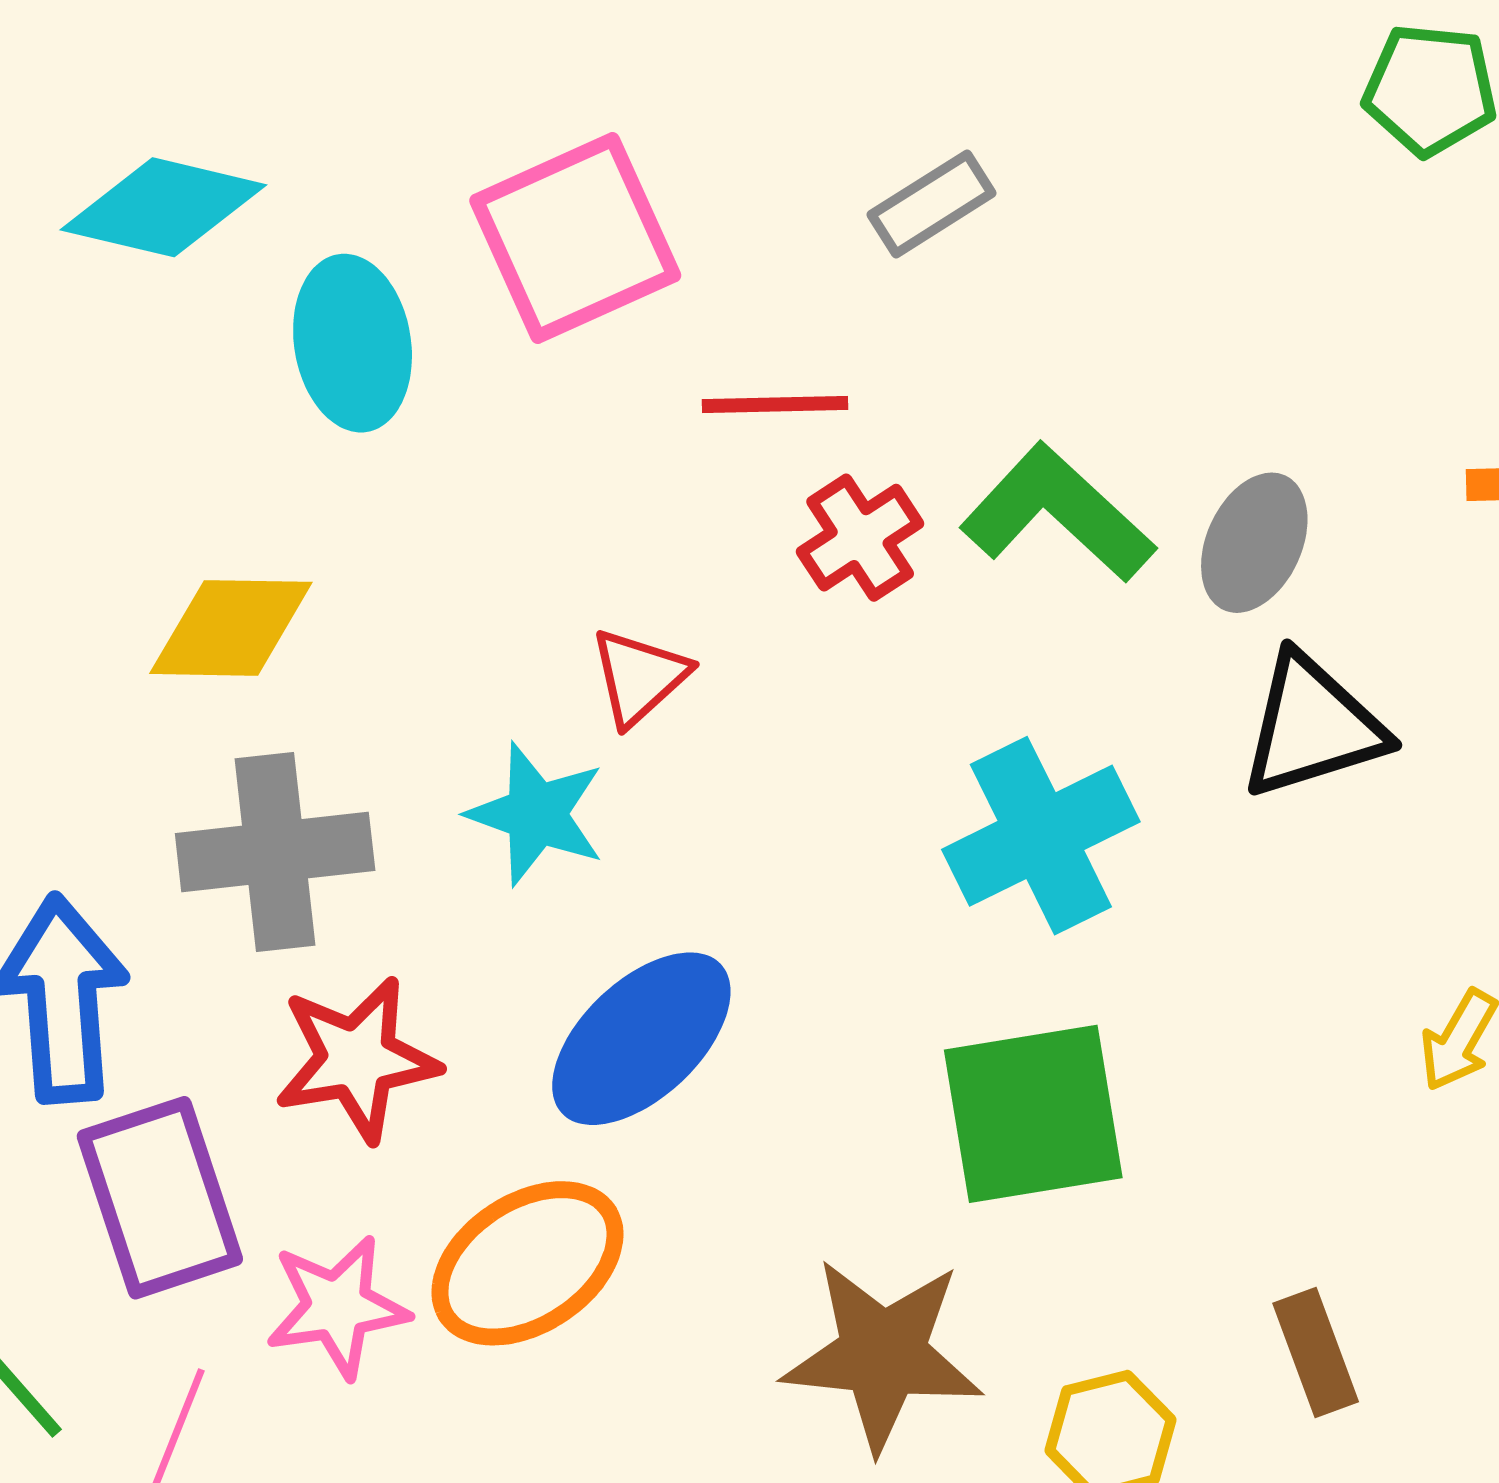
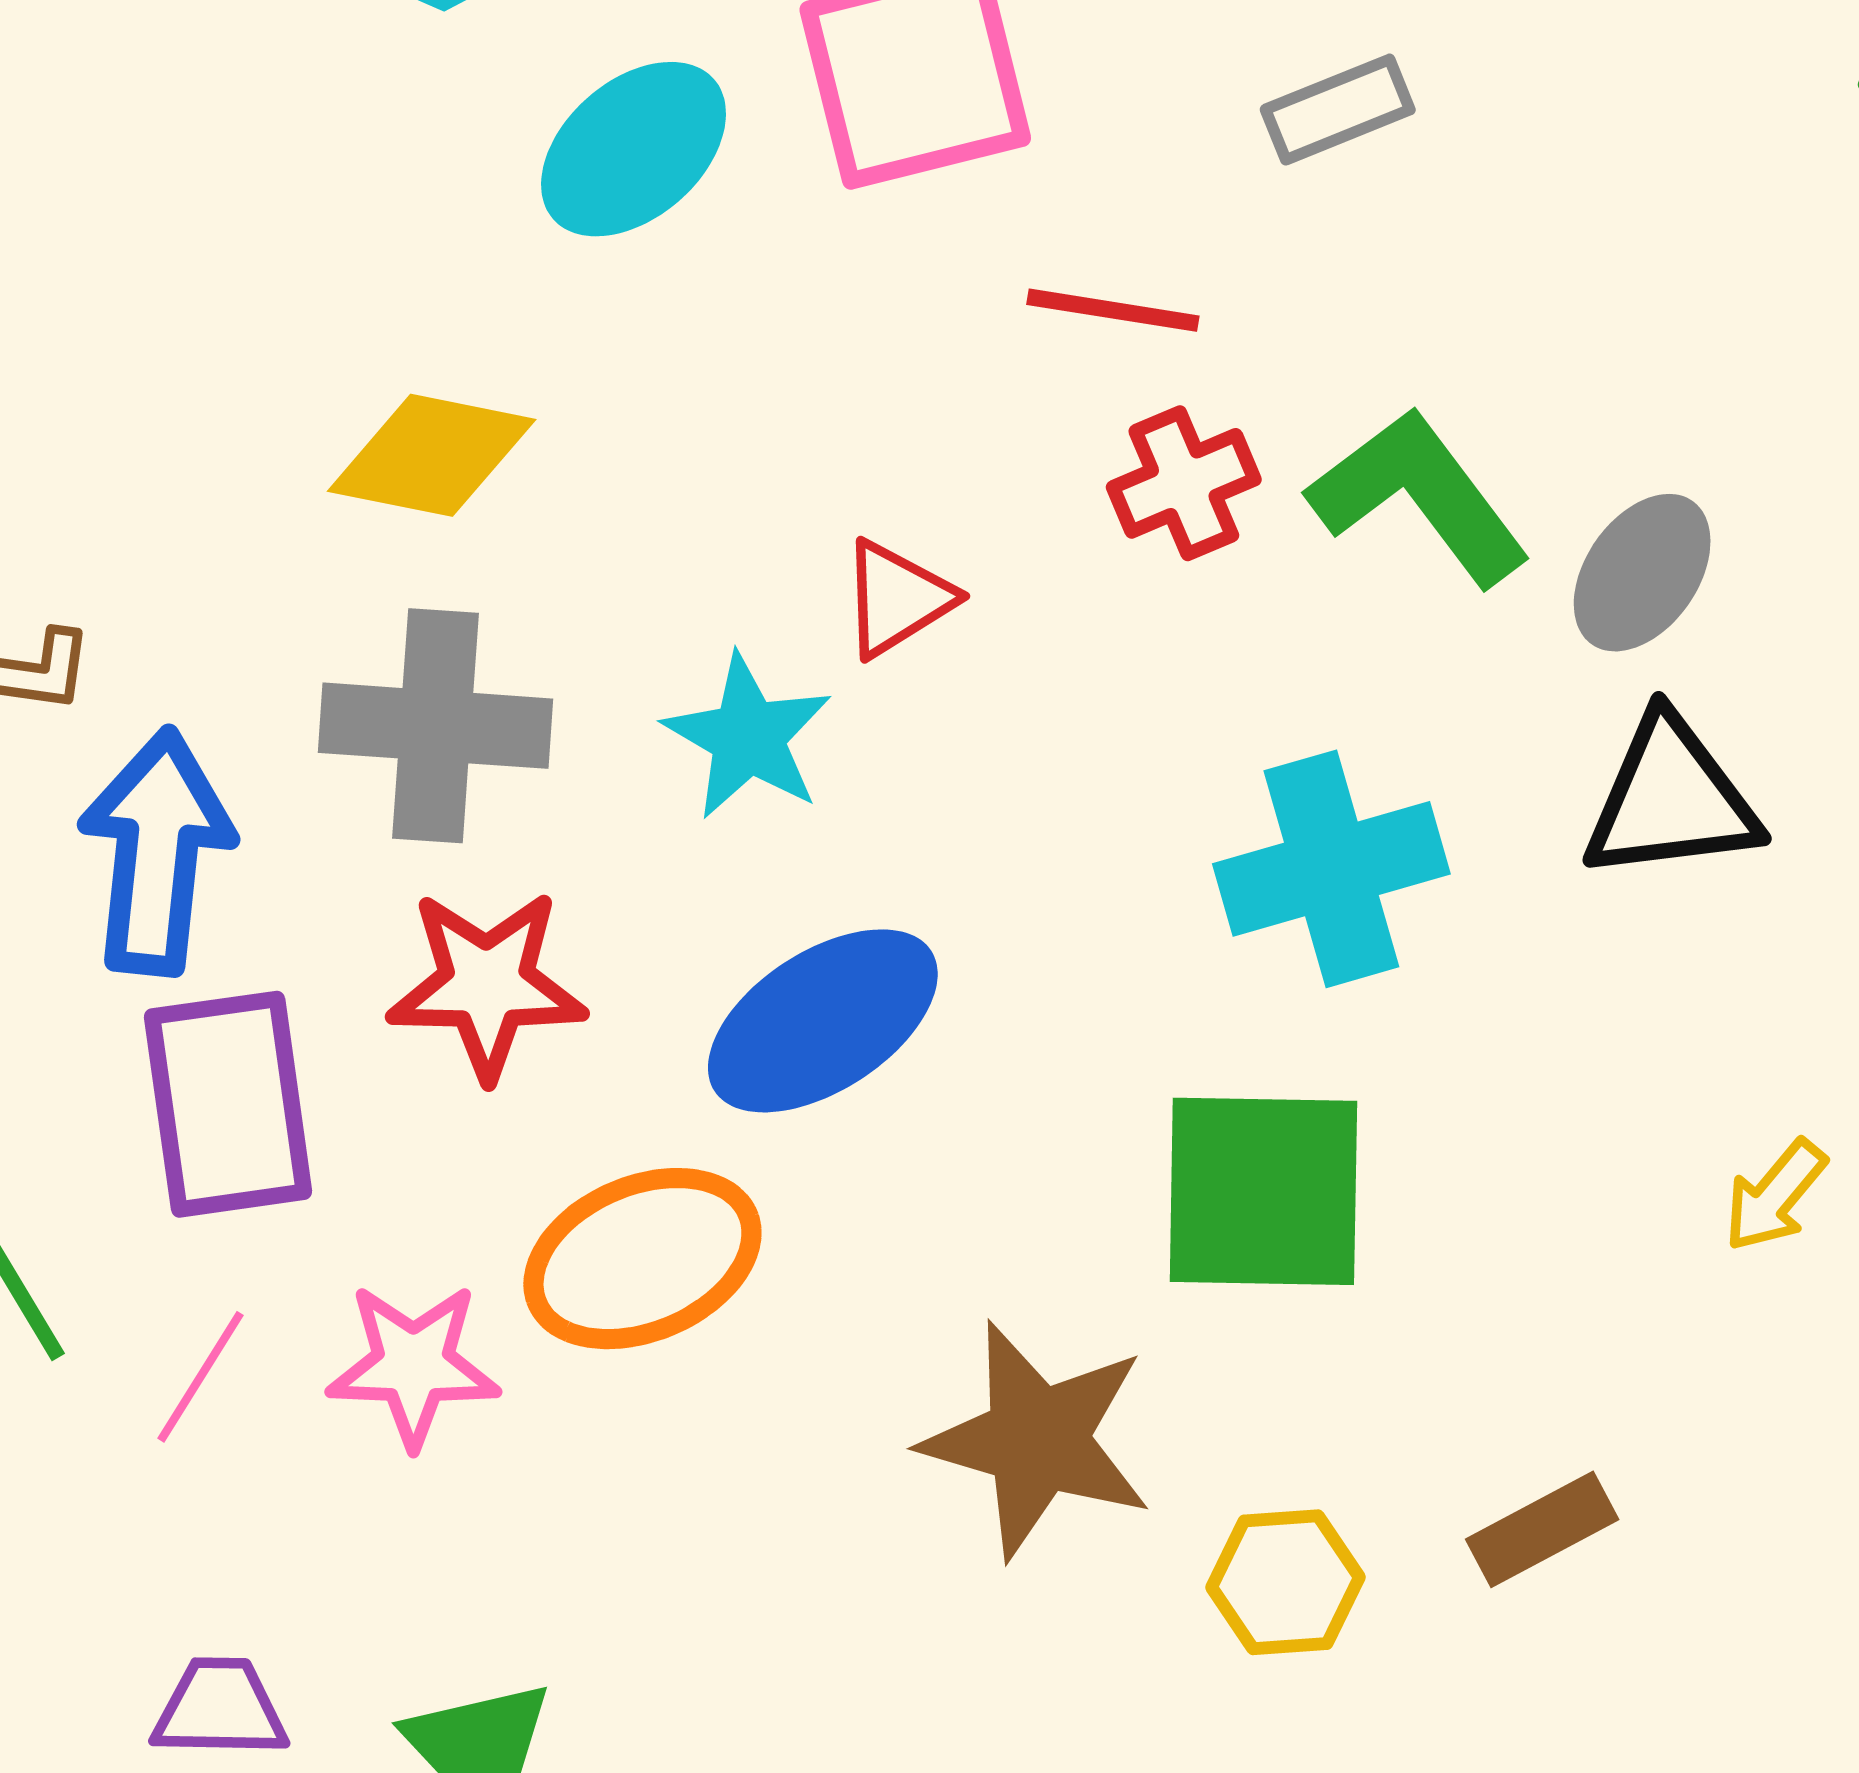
cyan ellipse: (353, 343) -> (634, 149), turned 48
pink star: (337, 1307) -> (413, 1365), moved
brown rectangle: (1316, 1353) -> (1542, 1529), turned 72

